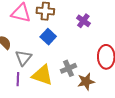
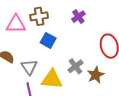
purple cross: (83, 21) -> (78, 17), turned 32

